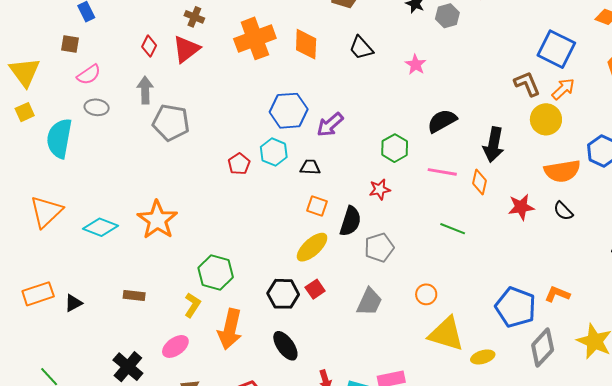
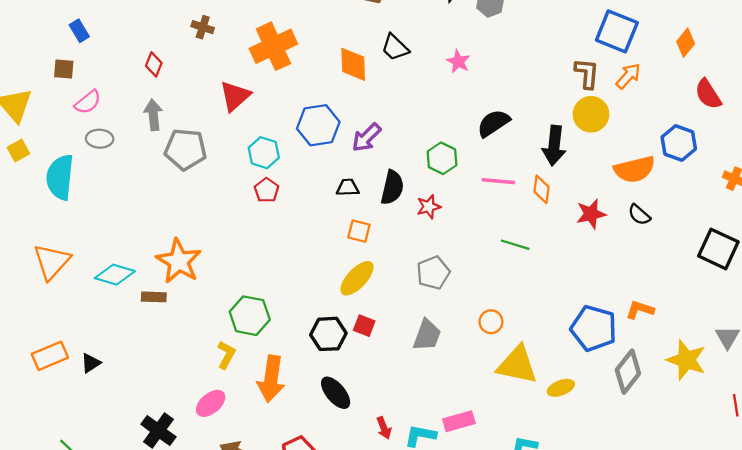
orange diamond: (306, 44) -> (353, 64), moved
red triangle: (186, 49) -> (235, 96), moved
brown L-shape: (527, 84) -> (587, 73), turned 32
yellow circle: (546, 119) -> (591, 114), moved
cyan hexagon: (274, 152) -> (264, 153), moved
black semicircle: (350, 221) -> (392, 188), moved
red square: (315, 289) -> (364, 326), turned -30
brown rectangle: (134, 295) -> (154, 297), moved

